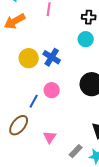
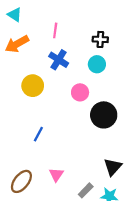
blue cross: (52, 57) -> (59, 60), moved
pink circle: (52, 90) -> (80, 92), moved
brown ellipse: (19, 125) -> (21, 181), moved

